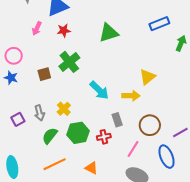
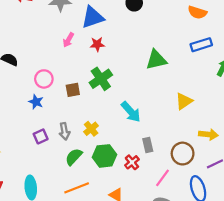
green triangle: (109, 33) -> (156, 60), moved
pink circle: (14, 56) -> (44, 79), moved
blue star: (11, 78) -> (36, 102), moved
yellow arrow: (131, 96) -> (208, 134), moved
red cross: (104, 137) -> (132, 162), turned -32

